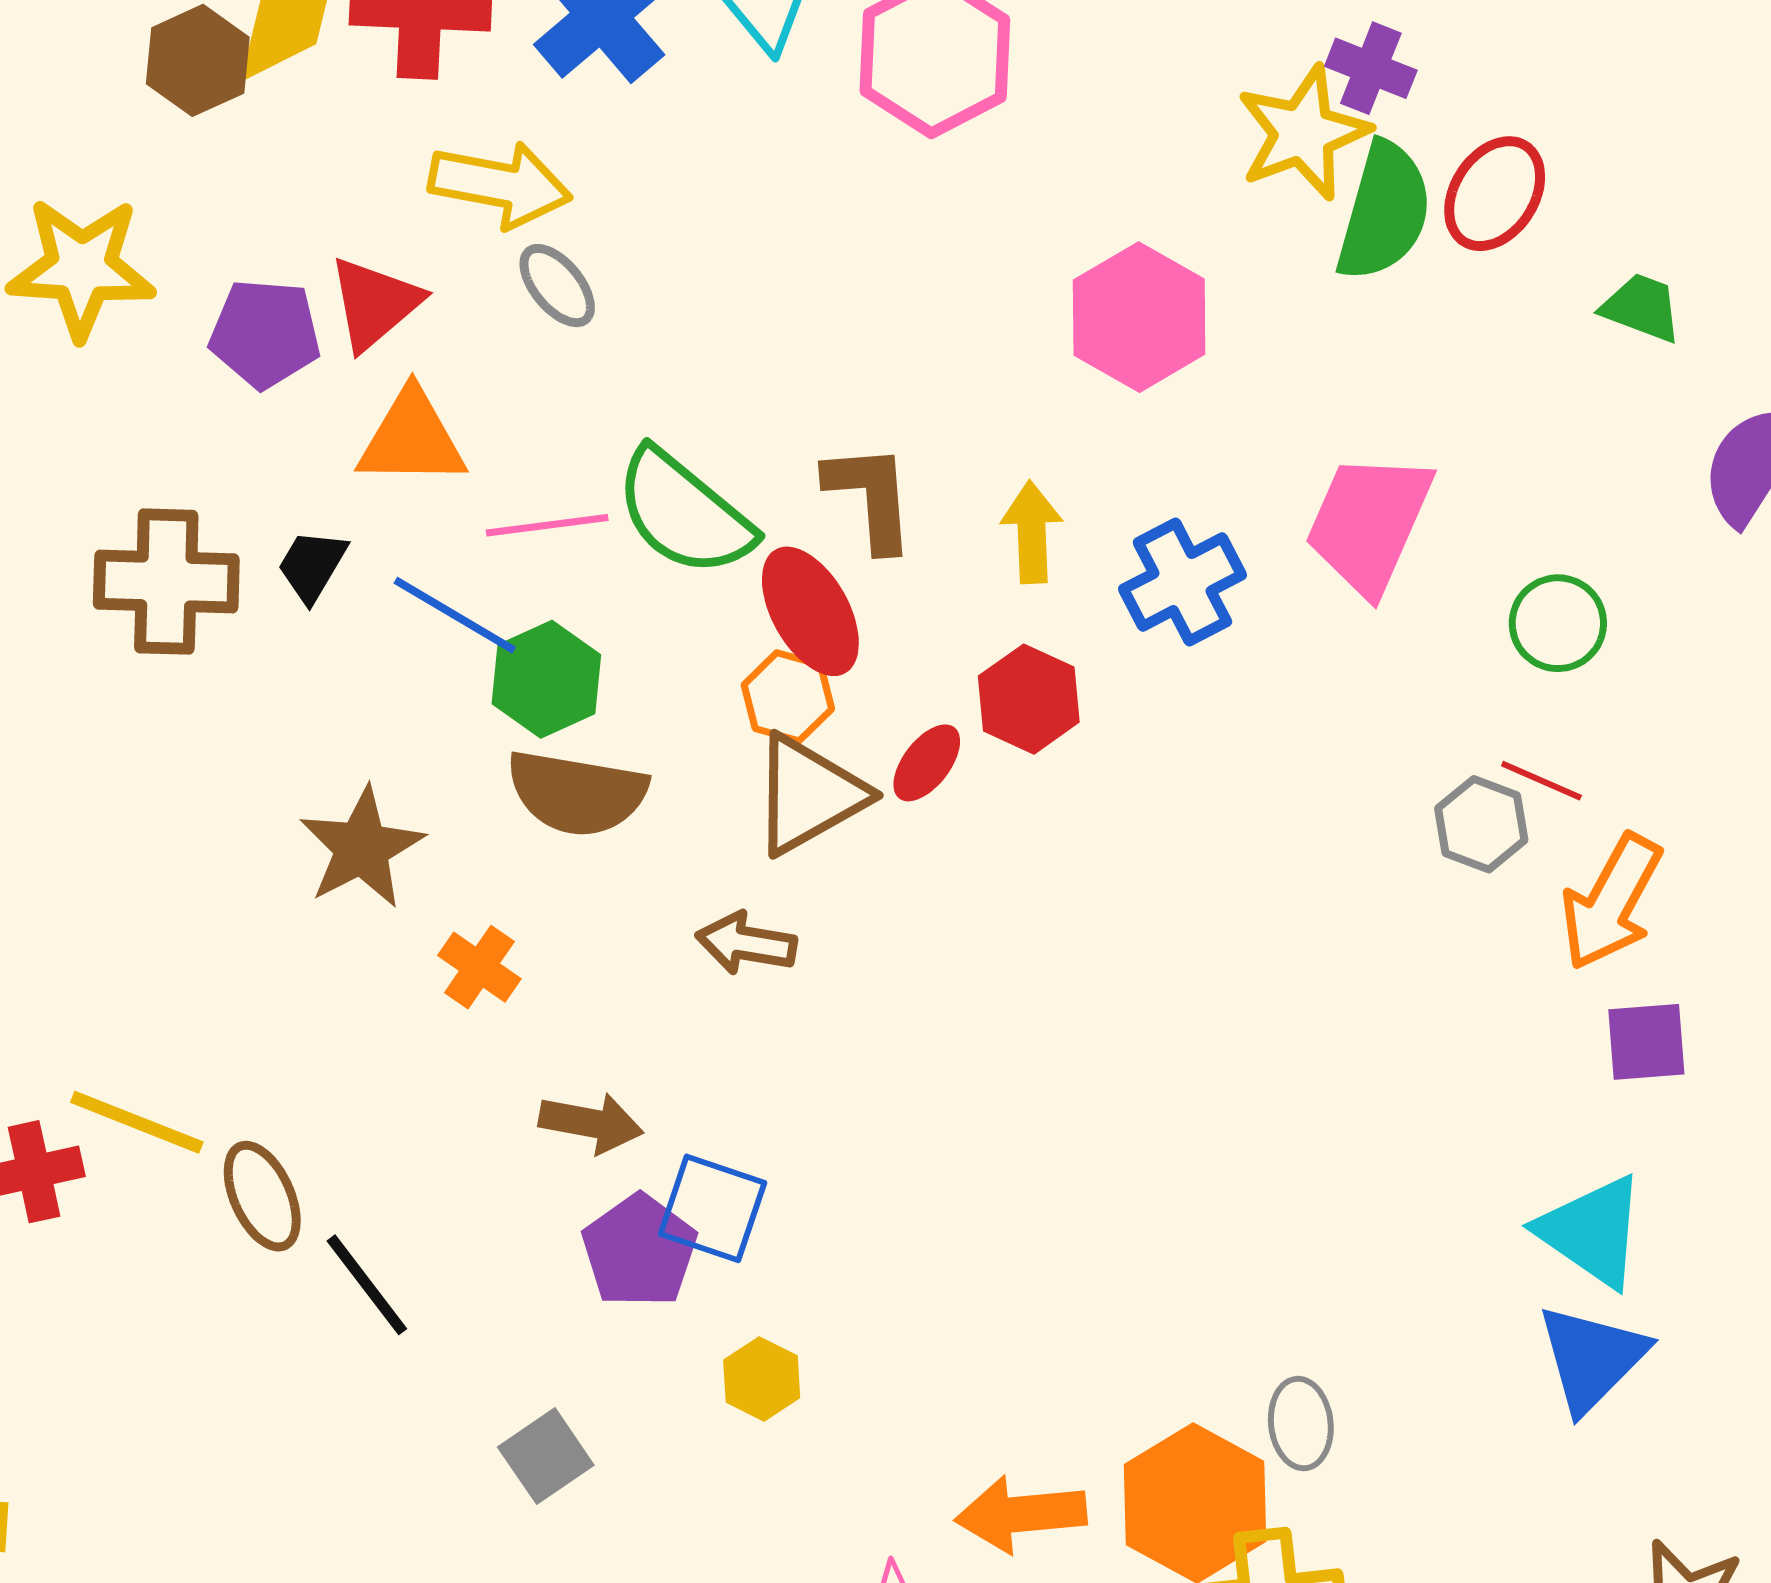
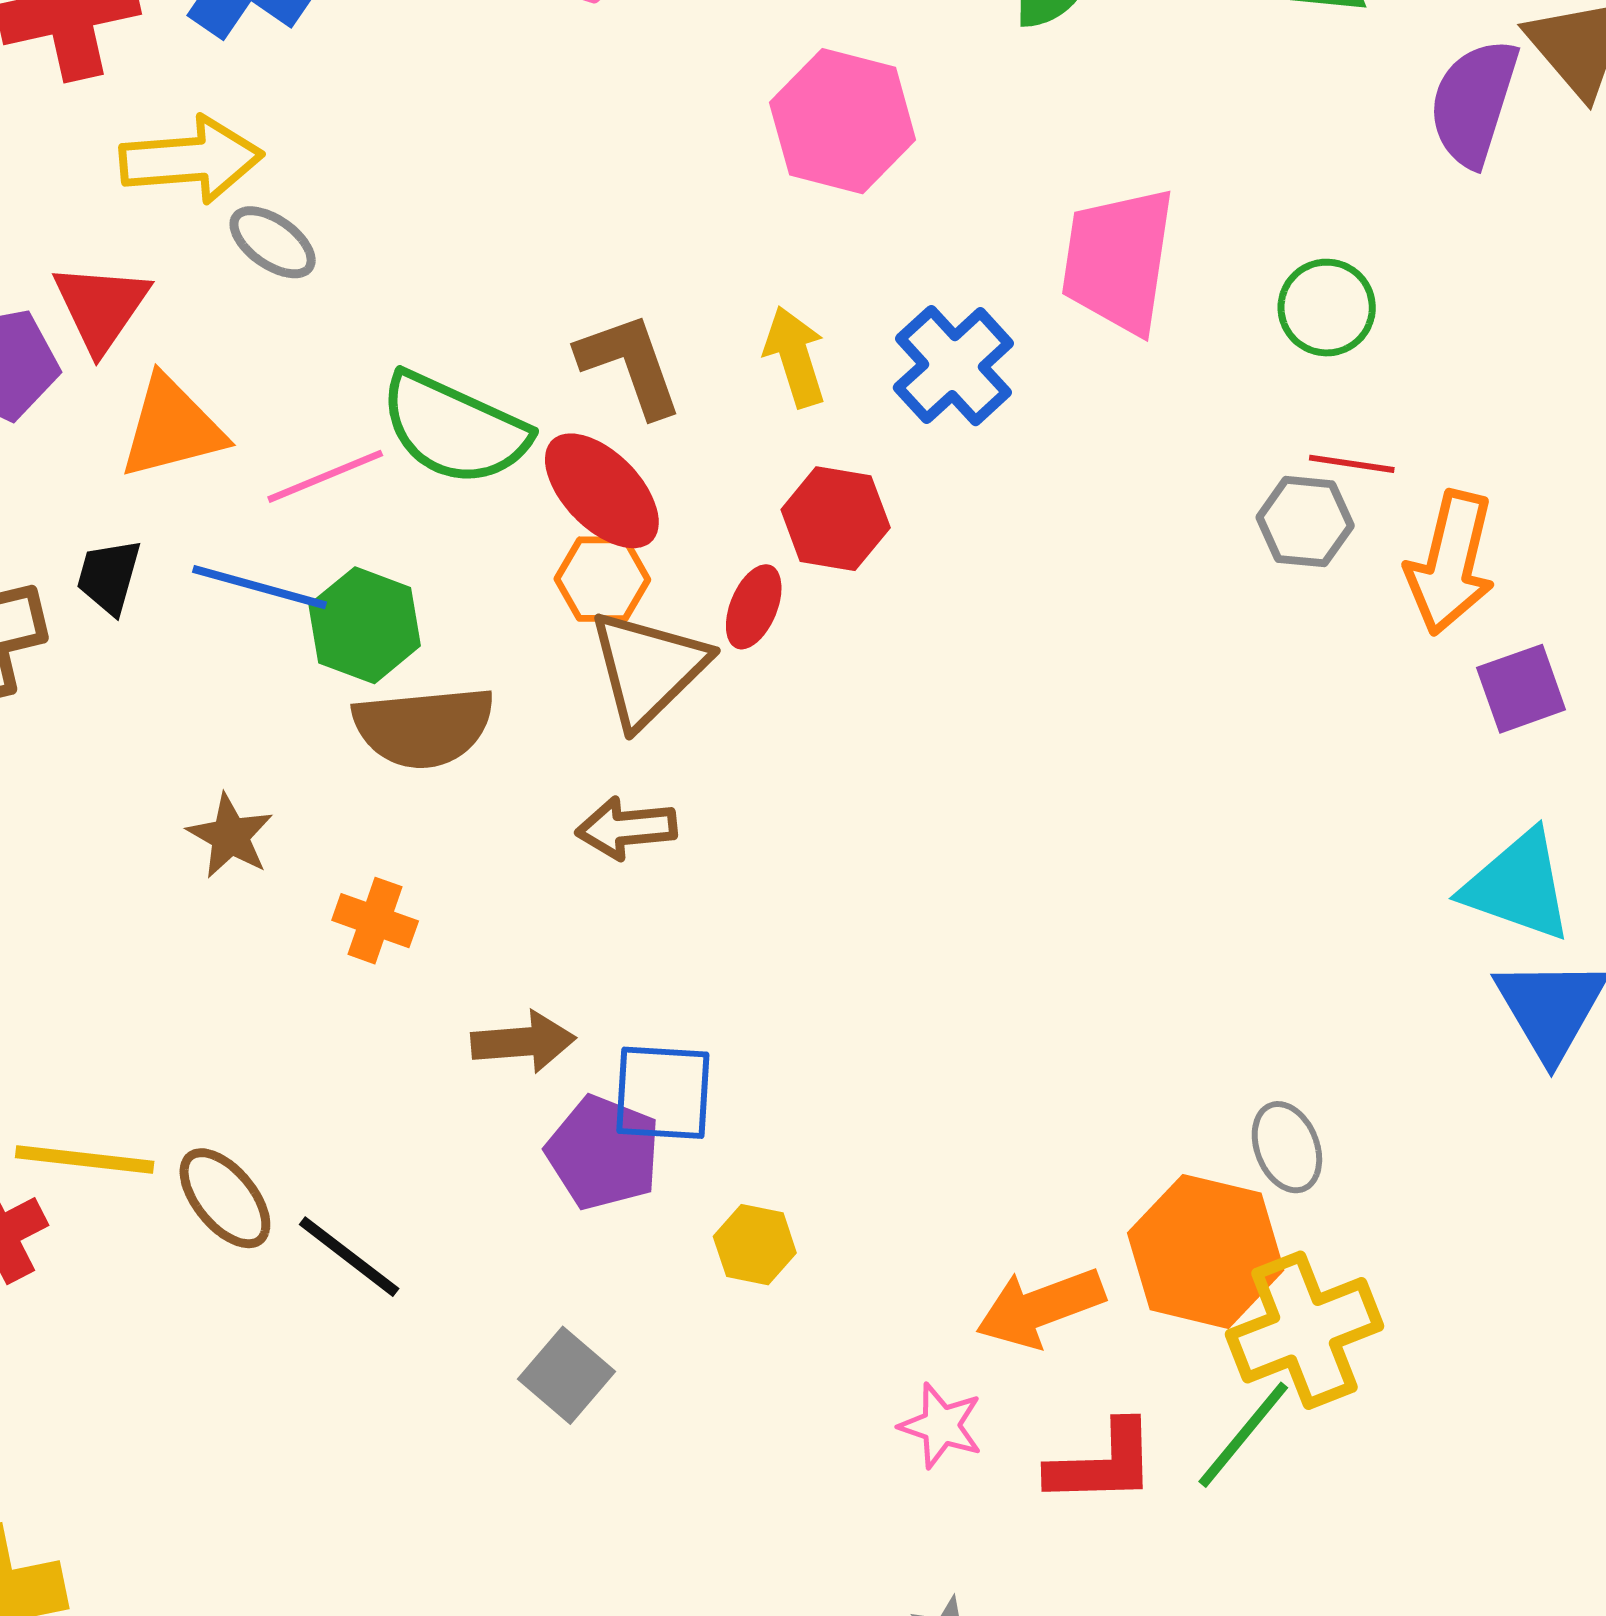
brown star: (362, 848) -> (230, 836), size x0.7

